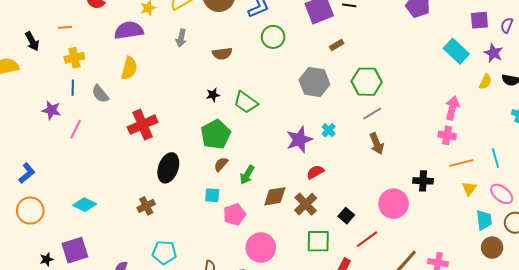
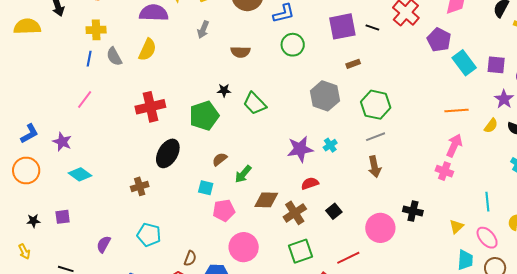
cyan rectangle: (456, 51) -> (464, 63), moved
gray semicircle: (100, 94) -> (114, 57), moved
purple star: (51, 110) -> (62, 142), moved
green pentagon: (216, 134) -> (204, 116), moved
orange line: (461, 163) -> (456, 110), moved
black square: (346, 216) -> (334, 211), moved
green square: (318, 241) -> (300, 251), turned -30
purple square: (75, 250) -> (63, 217), size x0.6

